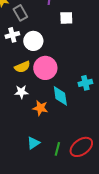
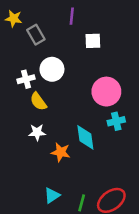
white cross: (12, 35) -> (26, 79), moved
yellow semicircle: (22, 67) -> (38, 101), turned 77
pink circle: (45, 68) -> (106, 92), moved

